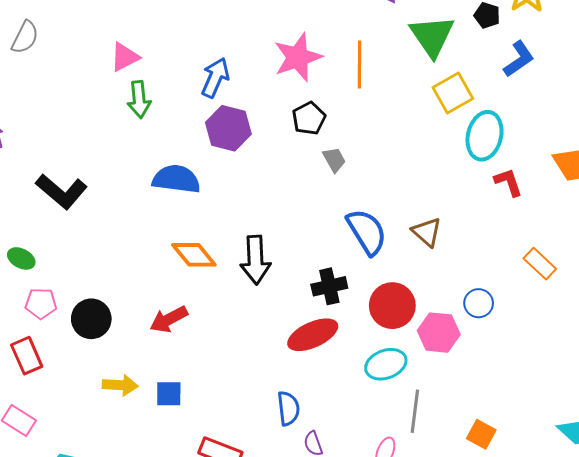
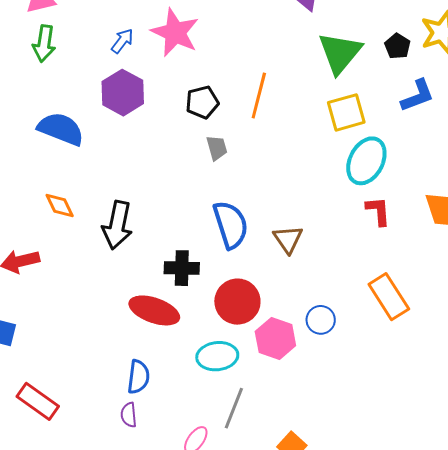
pink star: (298, 57) -> (175, 33), moved, turned 30
orange line: (359, 64) -> (259, 95), moved
blue arrow: (215, 78) -> (122, 41), size x0.7
orange diamond: (194, 255) -> (60, 206), size x0.7
orange rectangle: (540, 264) -> (389, 297), size x1.4
red ellipse: (313, 335) -> (154, 310), turned 30
blue semicircle: (288, 408) -> (138, 377), moved

